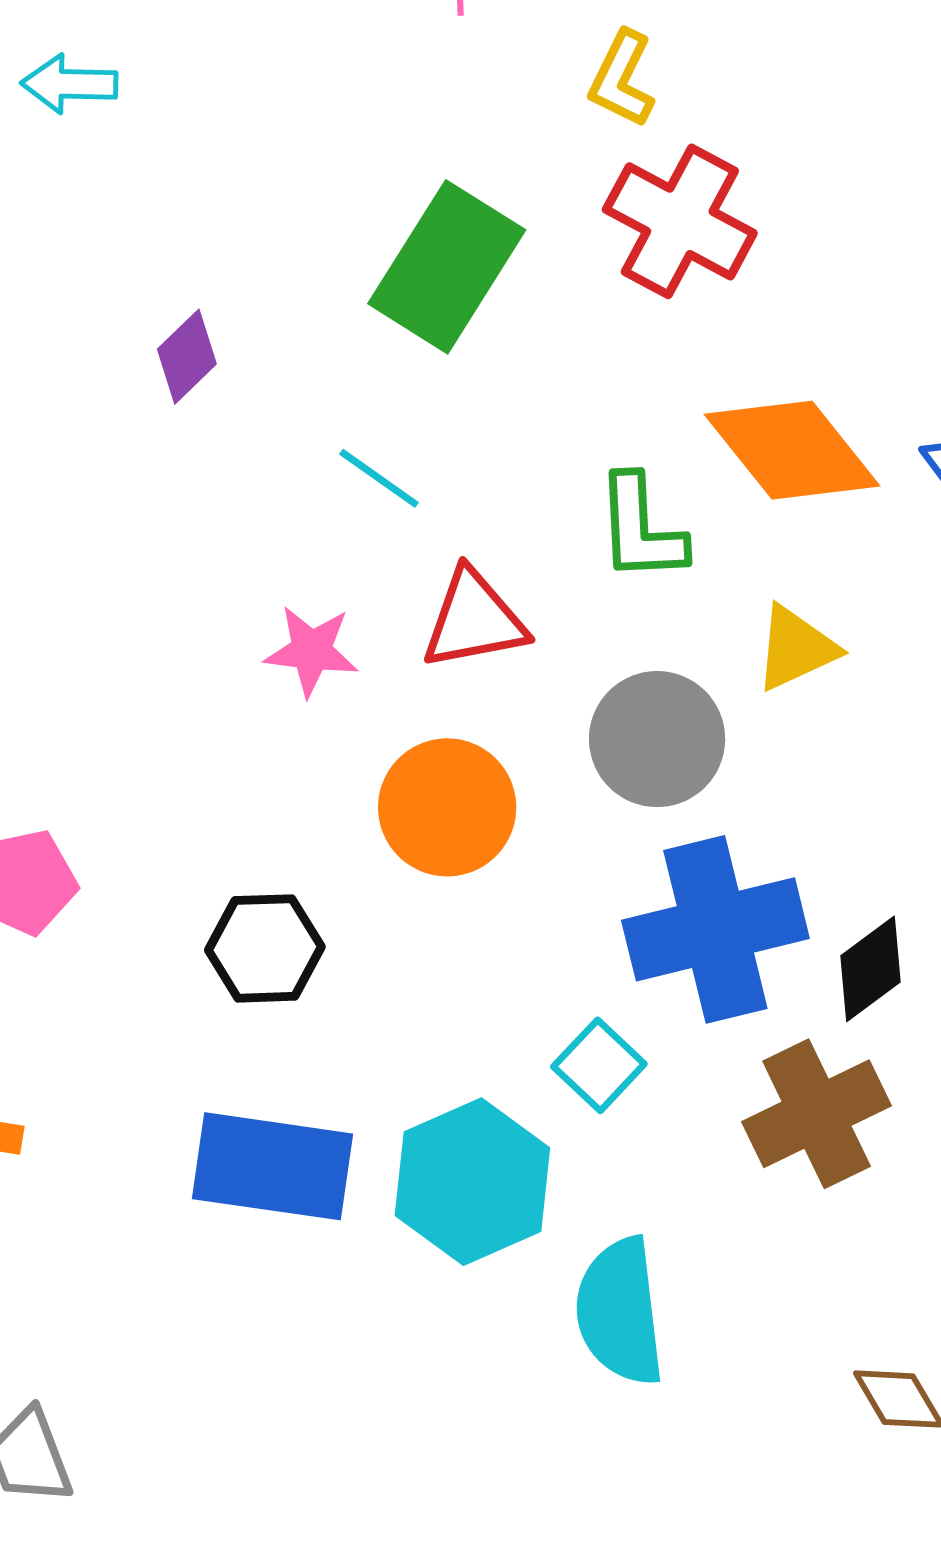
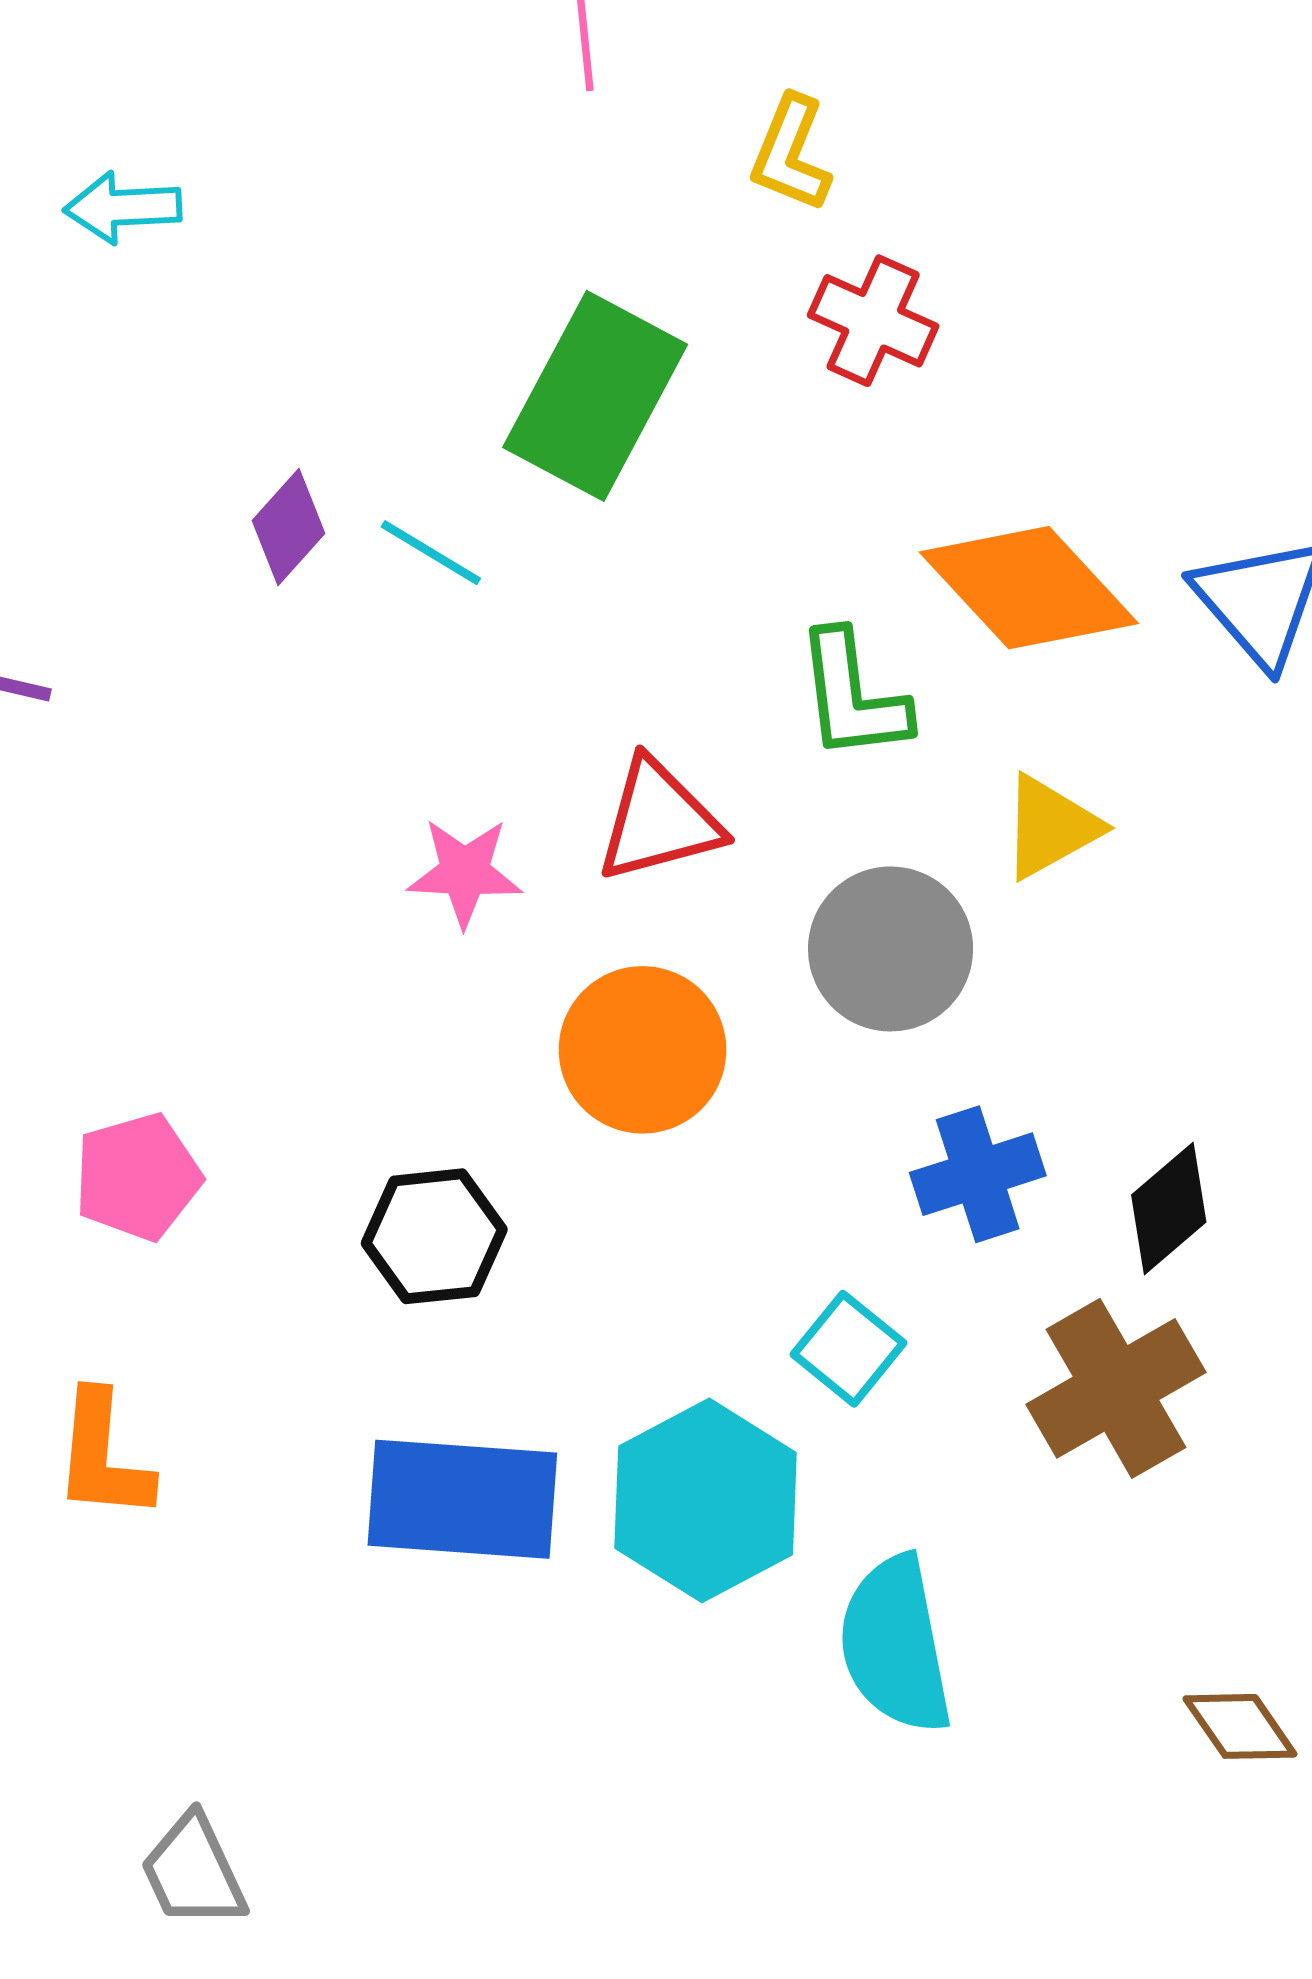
red cross: (680, 221) -> (873, 321), size x0.7
cyan line: (379, 478) -> (431, 553), moved
blue cross: (715, 929) -> (978, 1174), size x0.6

